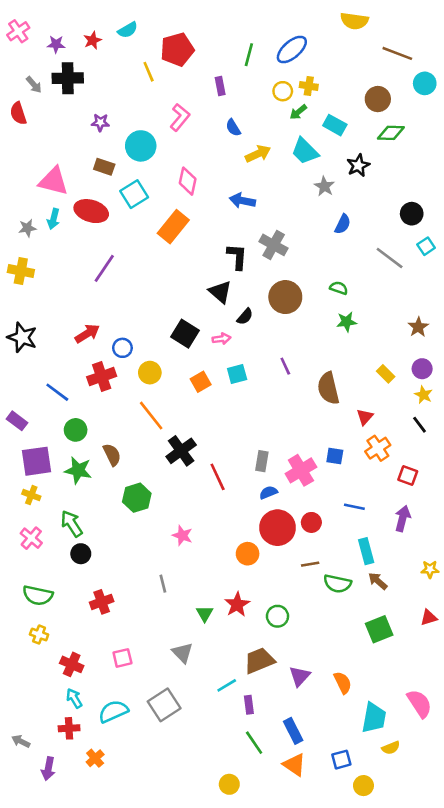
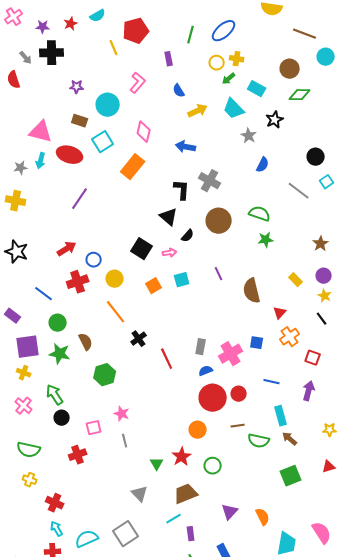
green semicircle: (339, 288) -> (260, 214), size x1.5
black cross: (181, 451) -> (139, 339), size x0.7
pink star: (182, 535) -> (122, 414), moved
orange circle: (248, 554) -> (198, 430), moved
pink square: (122, 658) -> (94, 428), moved
brown trapezoid: (259, 661) -> (186, 494), moved

